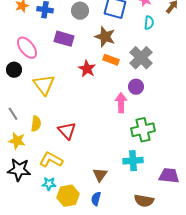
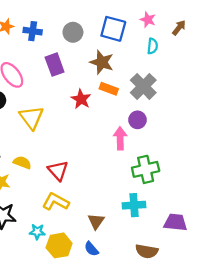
purple rectangle: (64, 39) -> (55, 65), turned 54
yellow semicircle: (36, 124) -> (22, 162), turned -77
yellow L-shape: (51, 160) -> (56, 202), moved
blue semicircle: (96, 199) -> (91, 249), turned -56

